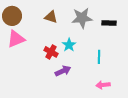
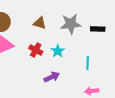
red cross: (51, 52) -> (36, 50), moved

